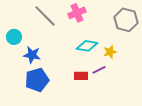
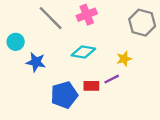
cyan diamond: (87, 46) -> (83, 52), moved
blue pentagon: (37, 80) -> (64, 95), moved

